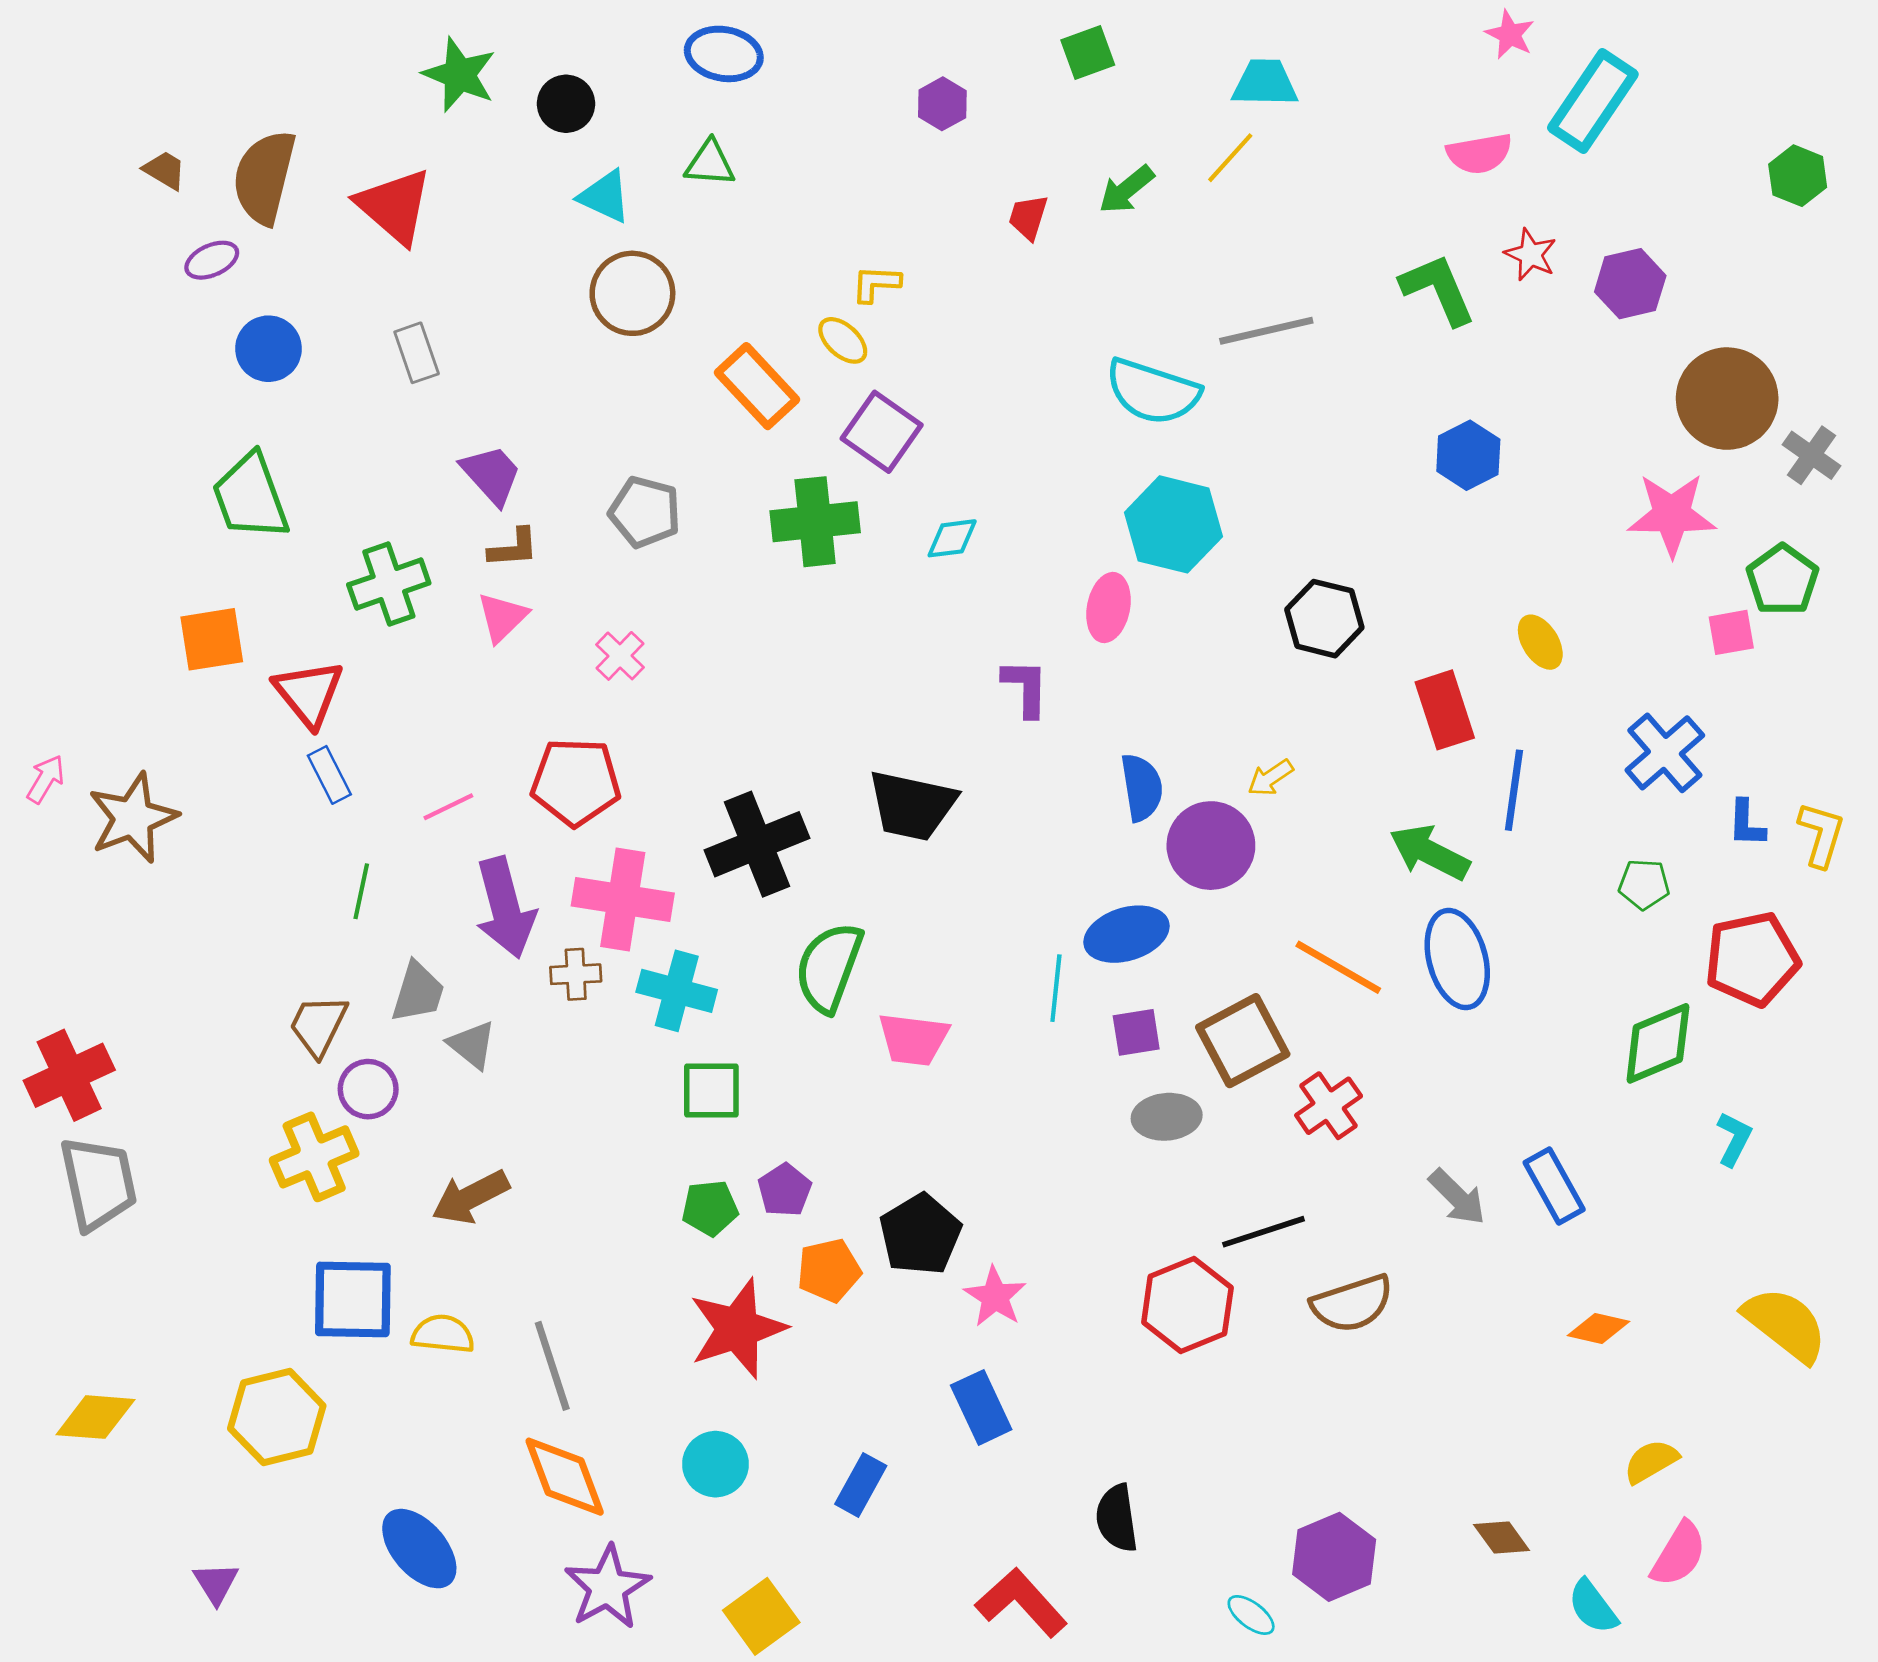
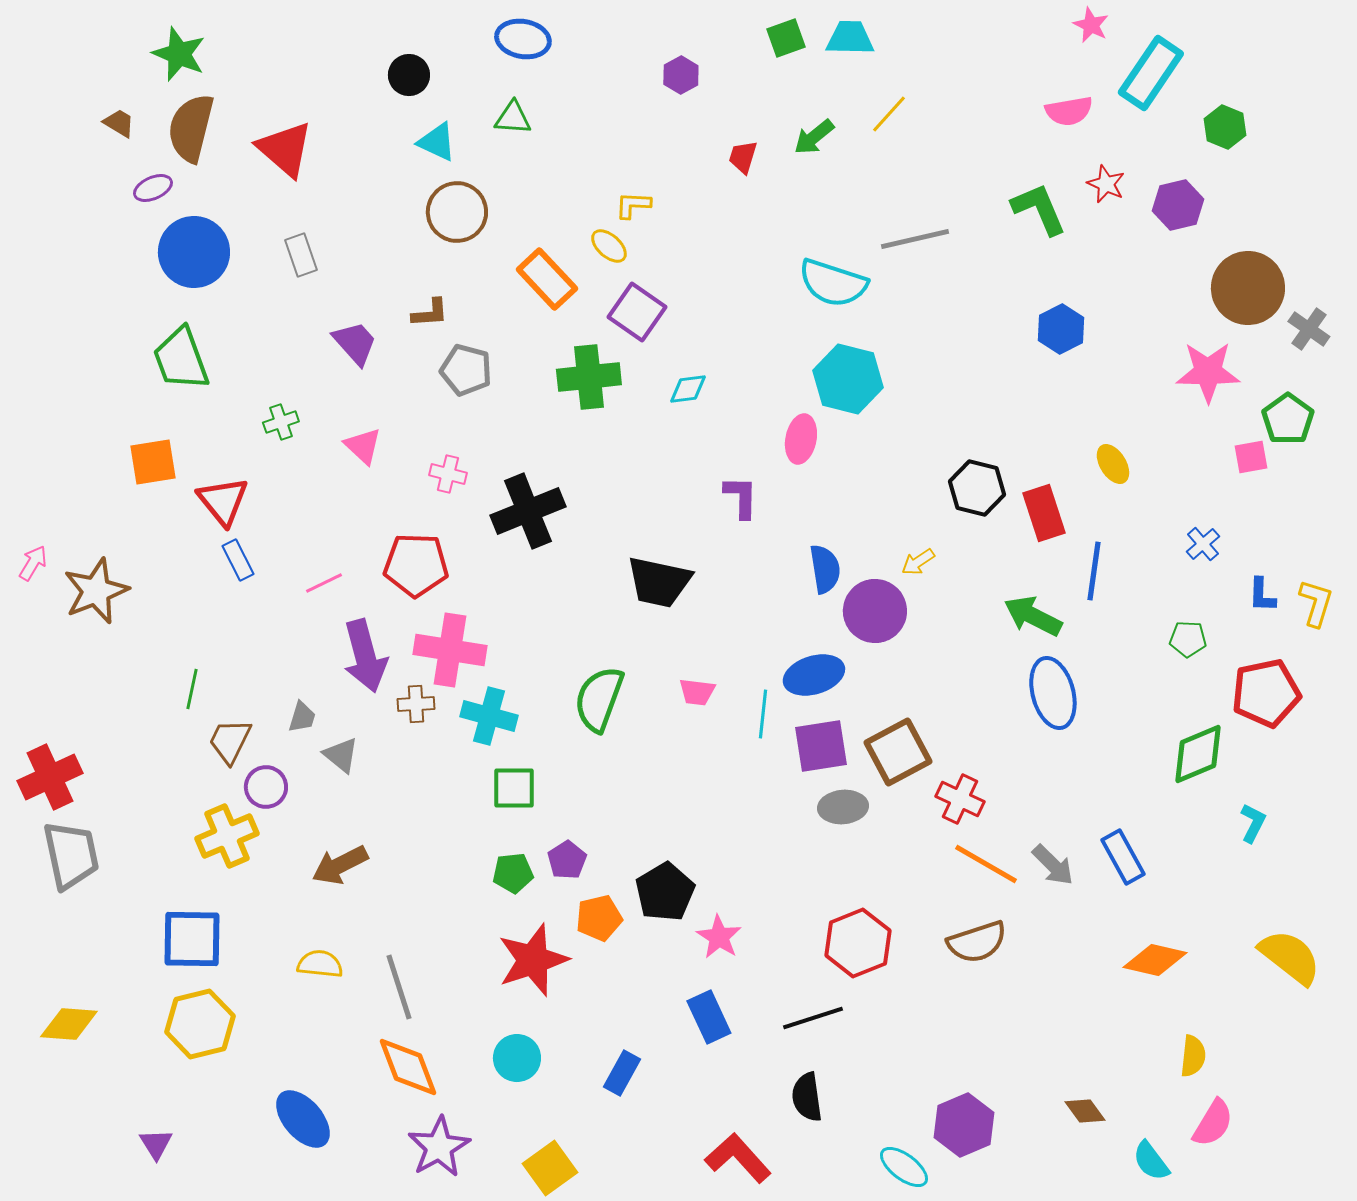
green star: (459, 75) -> (179, 54), moved
cyan trapezoid: (1265, 83) -> (850, 38), moved
green hexagon: (1798, 176) -> (1225, 127), moved
blue circle: (268, 349) -> (194, 252), size x1.5
brown L-shape: (513, 548) -> (430, 313), moved
green cross: (389, 584) -> (281, 422), size x0.6
pink triangle: (502, 617) -> (363, 446), turned -33
black hexagon: (1324, 619) -> (977, 488), moved
pink cross: (620, 656) -> (448, 474), turned -30
blue cross: (1665, 753) -> (1203, 544), size x0.6
black cross: (757, 844) -> (528, 511), moved
green line: (361, 891) -> (192, 689), moved
orange line: (1338, 967) -> (986, 864), moved
gray trapezoid: (418, 992) -> (302, 717), size x0.7
purple square: (1136, 1032) -> (821, 746), size x1.5
pink trapezoid: (913, 1039) -> (697, 692), moved, size x0.7
red cross: (1329, 1106) -> (960, 799), turned -30
black line: (1263, 1232) -> (813, 1018), moved
blue square: (353, 1299) -> (192, 939), moved
orange diamond: (1598, 1329) -> (1155, 960), size x1.4
yellow semicircle: (1651, 1461) -> (1193, 1056), turned 126
cyan ellipse: (1251, 1615) -> (904, 1167), size x1.4

